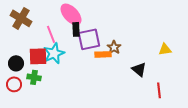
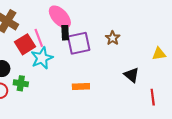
brown star: (114, 47) -> (113, 38), moved
orange rectangle: (103, 54) -> (81, 87), moved
red square: (38, 56) -> (25, 44), moved, turned -30

